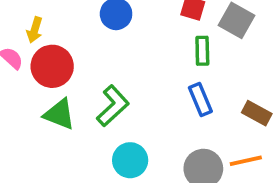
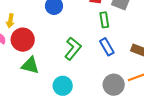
green L-shape: (113, 106) -> (73, 49), moved
cyan circle: (130, 160) -> (63, 86), moved

